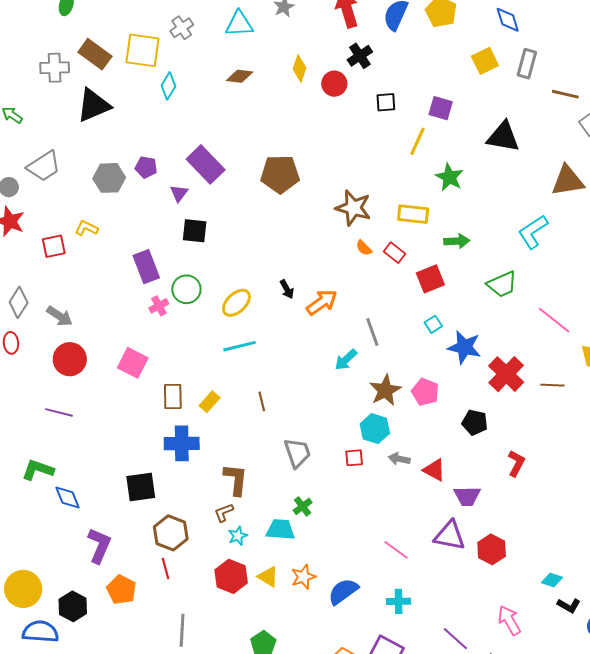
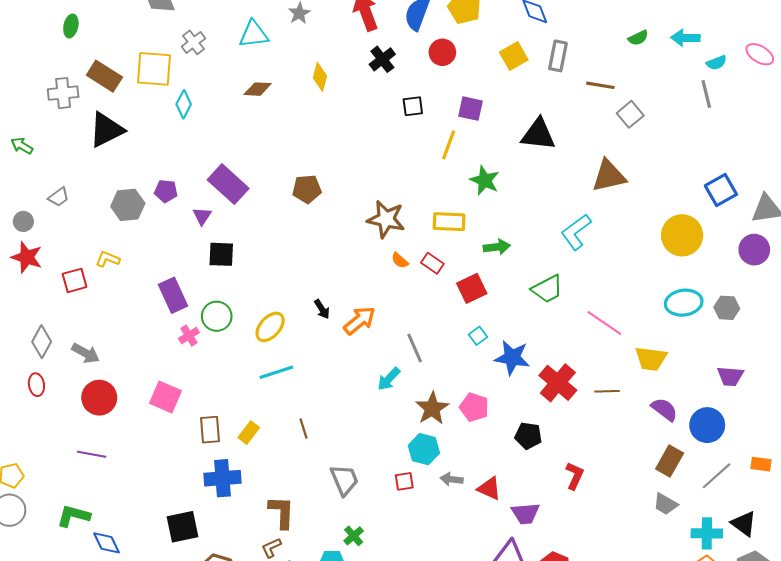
red circle: (334, 84) -> (442, 52), moved
gray trapezoid: (44, 166) -> (59, 197), size x0.6
brown pentagon: (280, 174) -> (307, 189), size x0.7

